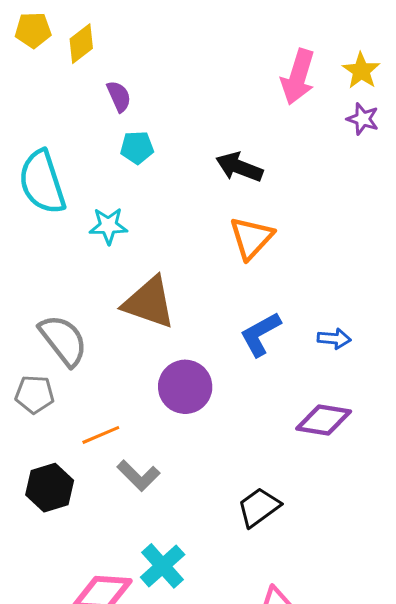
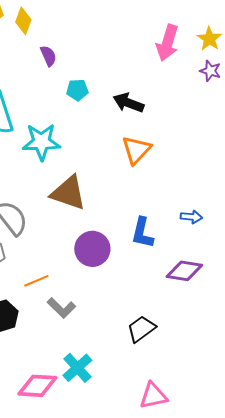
yellow diamond: (81, 44) -> (23, 21), turned -32
cyan pentagon: (137, 148) -> (77, 90), moved
cyan star: (108, 226) -> (41, 142), size x1.5
blue L-shape: (260, 334) -> (142, 233), moved, turned -48

